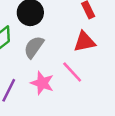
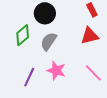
pink line: (72, 72) -> (93, 73), moved

